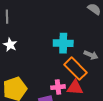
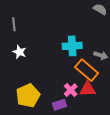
pink cross: (58, 87) -> (71, 90), turned -32

